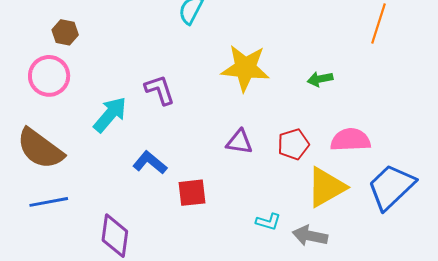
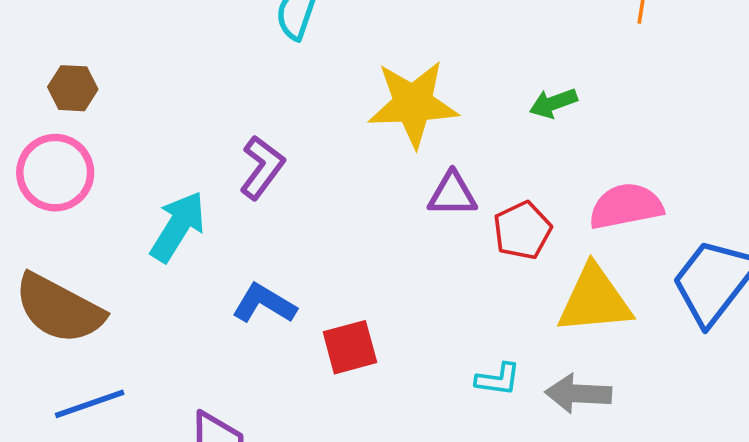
purple L-shape: (160, 90) -> (262, 167), turned 64
purple triangle: (239, 142) -> (452, 194), moved
yellow triangle: (326, 187) -> (595, 300), turned 33

